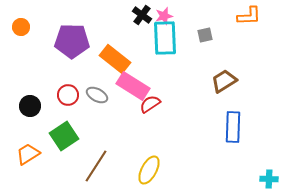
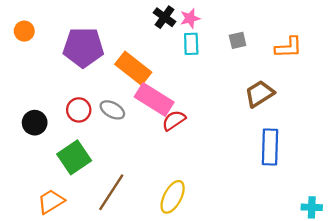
orange L-shape: (249, 16) -> (289, 47), moved
cyan rectangle: (165, 38) -> (191, 44), size x0.6
orange trapezoid: (28, 154) -> (51, 202), moved

